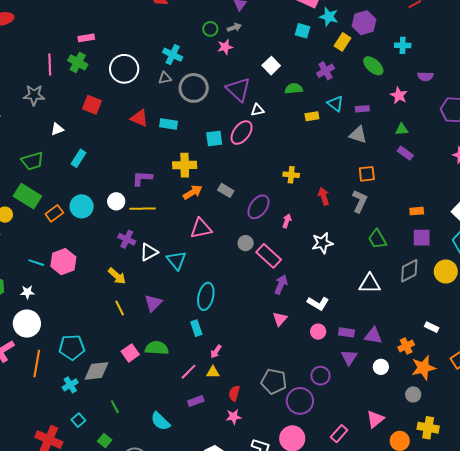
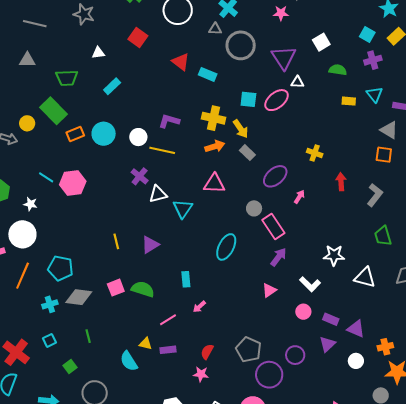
cyan square: (302, 31) -> (367, 34), moved
orange square: (367, 174) -> (384, 155), moved
white star: (322, 243) -> (334, 255), moved
yellow arrow: (117, 276) -> (241, 129), moved
cyan ellipse: (206, 296) -> (226, 247), moved
yellow triangle: (213, 372) -> (146, 344), moved

